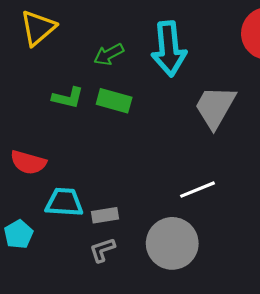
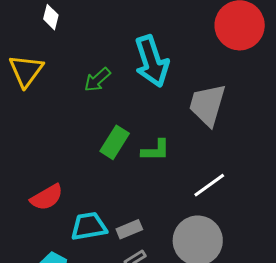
green L-shape: (68, 98) -> (156, 150), moved
green rectangle: (114, 101) -> (115, 142), moved, turned -60
red semicircle: (28, 162) -> (47, 197), turned -32

